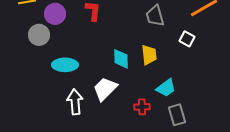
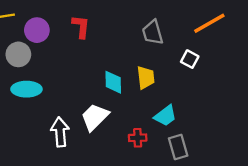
cyan ellipse: (65, 65) -> (26, 89), moved

